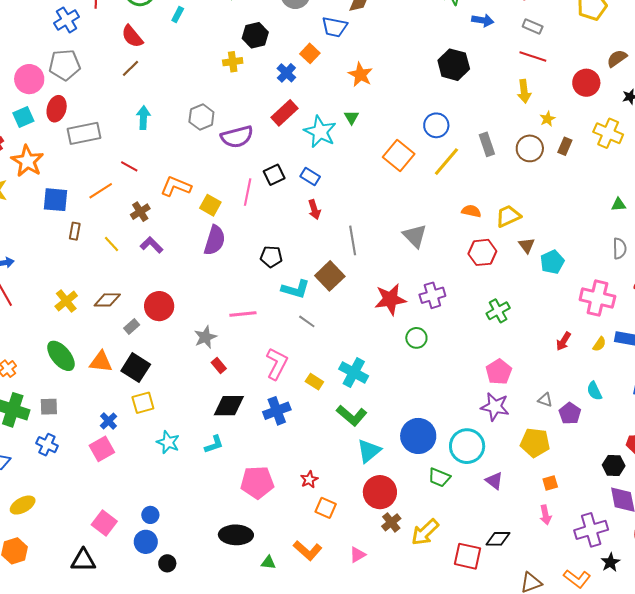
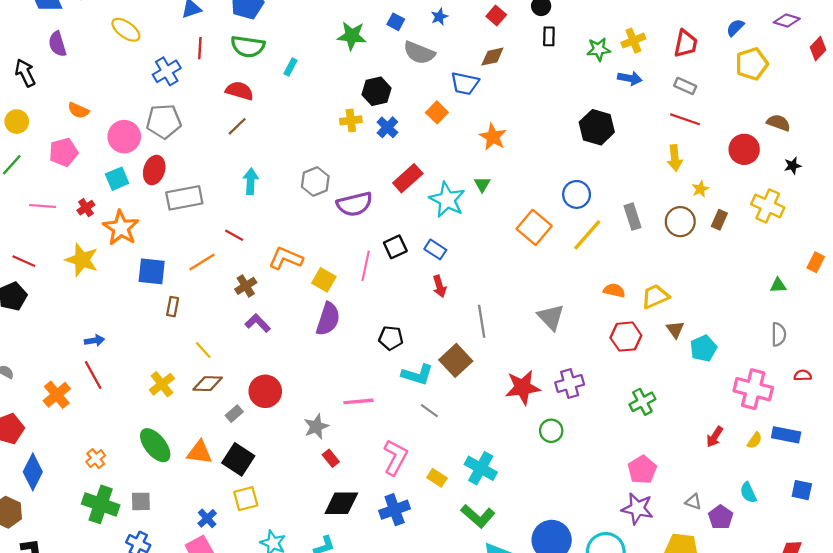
red semicircle: (132, 36) -> (239, 91), turned 145
brown semicircle: (617, 58) -> (779, 123), turned 55
blue cross: (286, 73) -> (387, 127), moved
yellow line: (112, 244) -> (203, 350), moved

